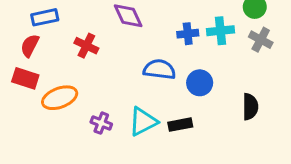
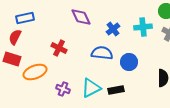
blue cross: (188, 34) -> (113, 29), moved, turned -32
red cross: (86, 46) -> (59, 48), moved

